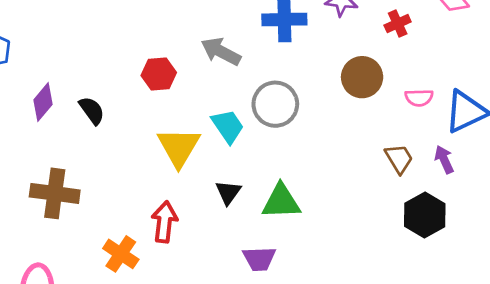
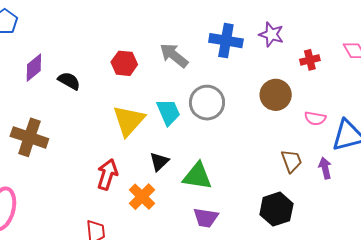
black semicircle: (92, 110) -> (69, 81), turned -35
black hexagon: (425, 215) -> (276, 209), moved
orange cross: (121, 254) -> (142, 197), moved
purple trapezoid: (259, 259) -> (206, 218), moved

